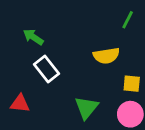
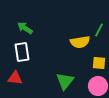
green line: (128, 20) -> (99, 30), moved
white rectangle: (47, 69) -> (22, 52), moved, turned 30

